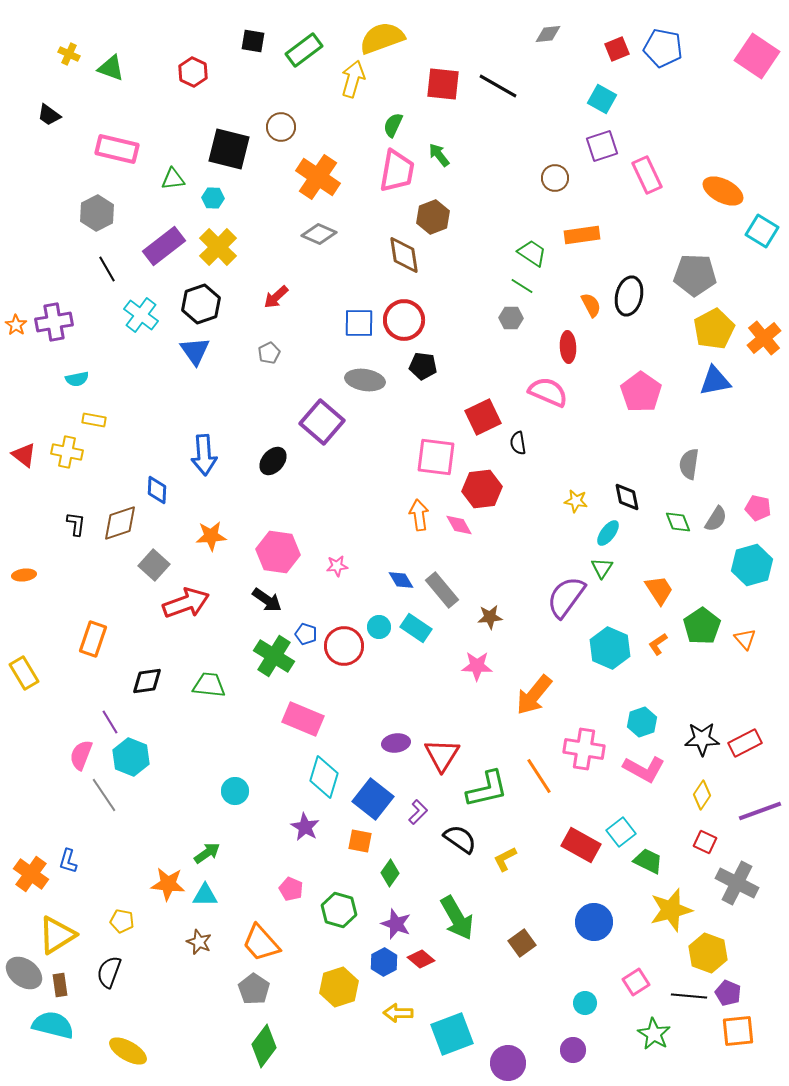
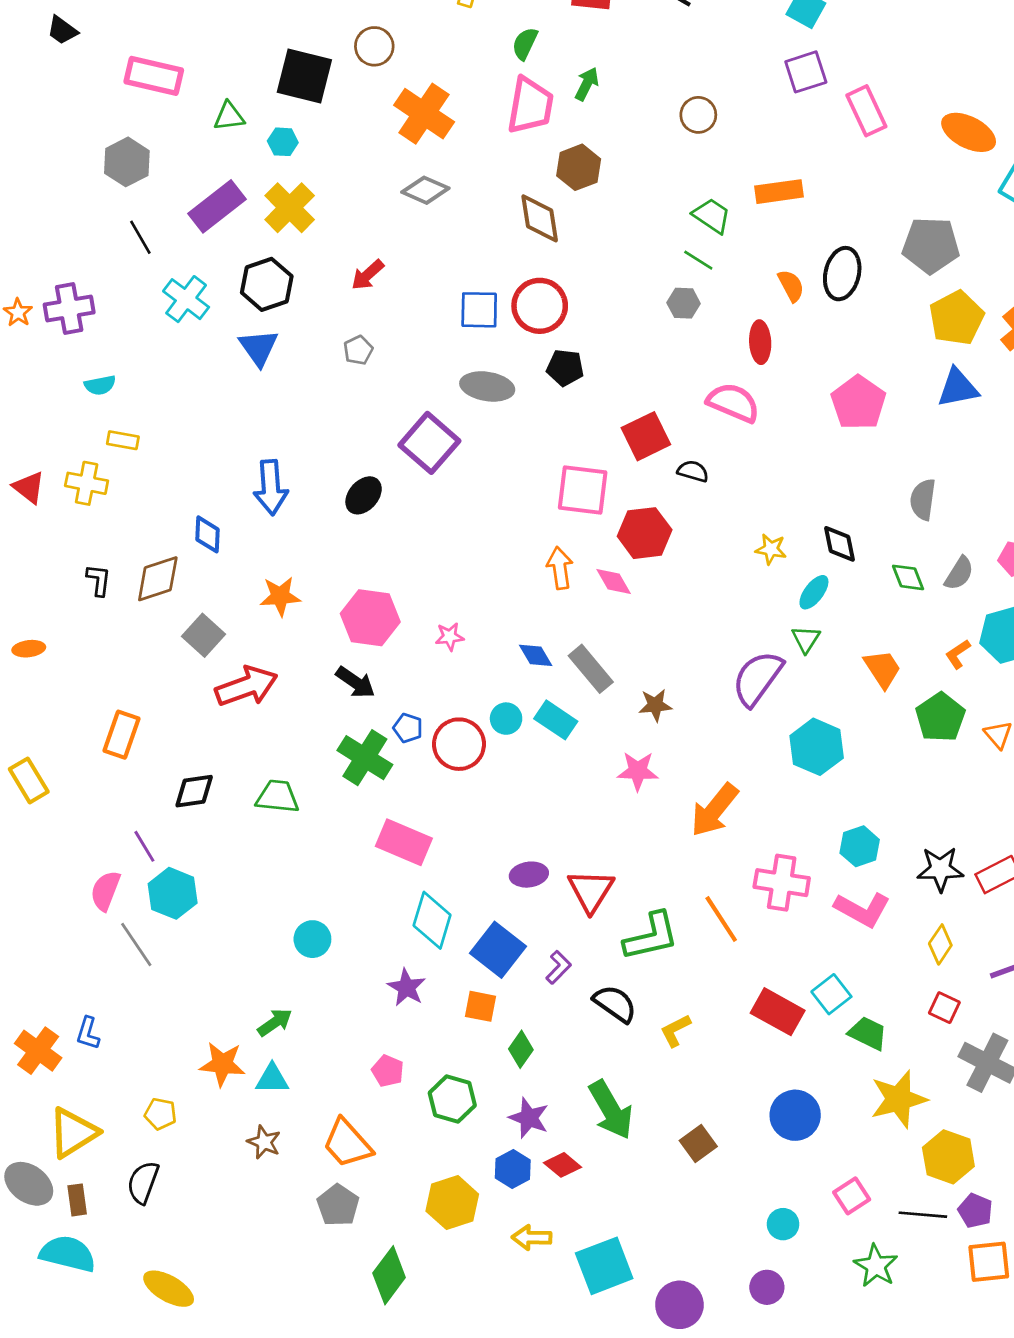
green arrow: (439, 155) -> (587, 84), turned 65
brown circle: (555, 178) -> (698, 115), moved
black semicircle: (518, 443) -> (693, 471), turned 115
orange L-shape: (658, 644) -> (958, 654), moved
green diamond: (264, 1046) -> (389, 1275), moved

